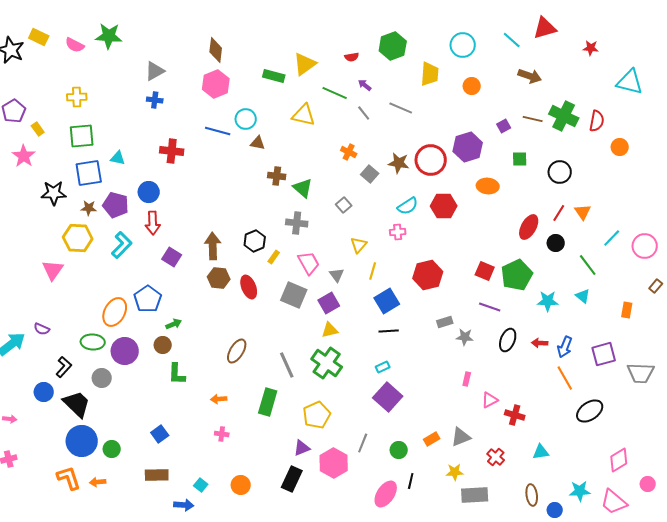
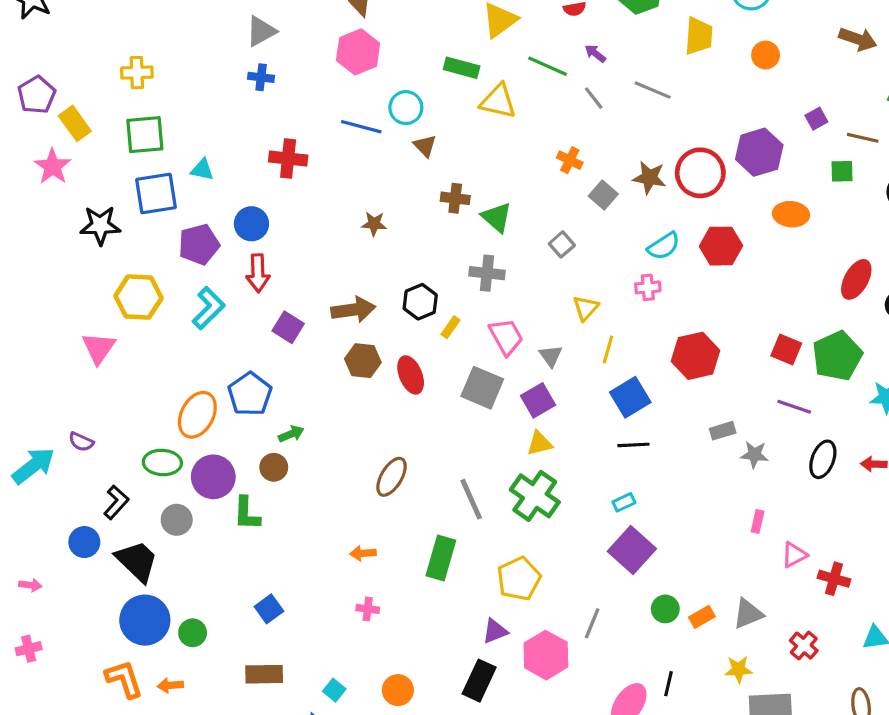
green rectangle: (274, 76) -> (462, 68), moved
brown line: (533, 119) -> (863, 138), moved
yellow rectangle: (38, 129) -> (75, 123), size x1.5
brown triangle: (258, 143) -> (425, 146), turned 35
purple pentagon: (116, 205) -> (199, 244), turned -30
brown star: (89, 208) -> (374, 224), moved
brown arrow: (213, 246) -> (353, 310), turned 84
green L-shape: (177, 374) -> (247, 513), moved
green circle: (399, 450) -> (665, 609), moved

